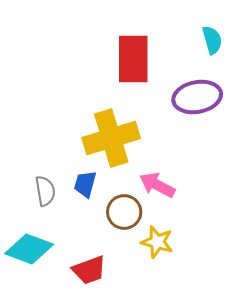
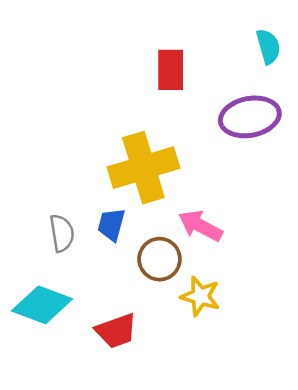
red rectangle: (133, 59) -> (171, 70), size x0.7

